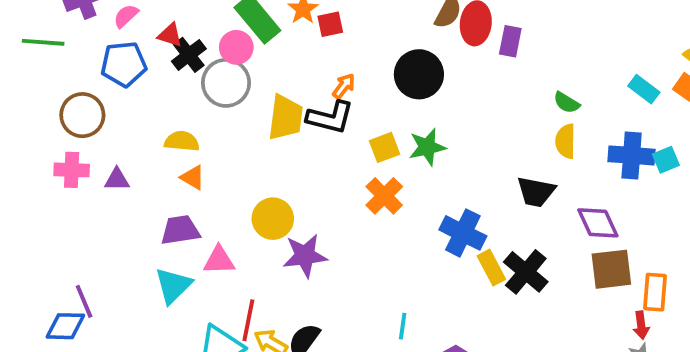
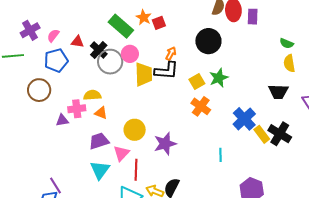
pink circle: (236, 47) -> (130, 54), moved
black cross: (189, 55) -> (99, 50), moved
pink cross: (72, 170) -> (77, 109), moved
yellow circle: (273, 219) -> (135, 130), moved
blue cross: (463, 233) -> (244, 119), turned 30
pink triangle: (219, 260) -> (121, 153), turned -36
red line: (248, 320) -> (136, 170), moved
cyan line: (403, 326) -> (220, 155), moved

